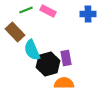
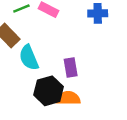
black hexagon: (48, 64) -> (49, 91), moved

